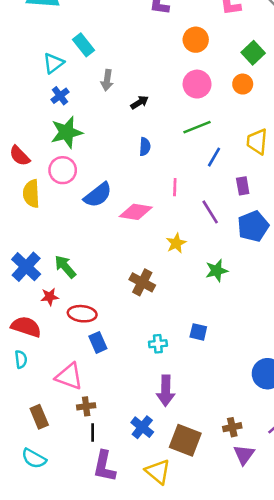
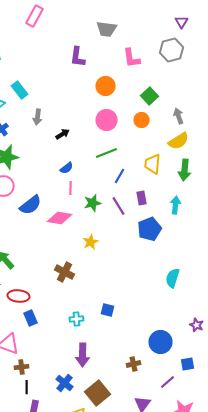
blue semicircle: (145, 147) -> (66, 168), turned 48
pink line: (175, 187) -> (70, 188), moved
purple line: (210, 212) -> (118, 206), moved
green star: (217, 271) -> (92, 203), moved
brown cross: (232, 427) -> (134, 364), moved
brown square: (185, 440) -> (98, 393), turned 30

